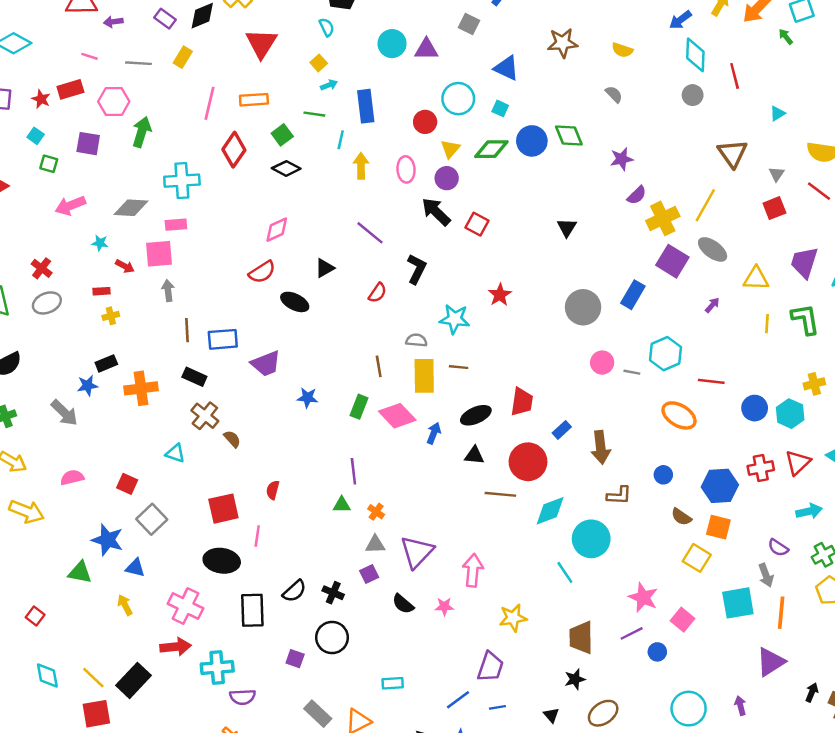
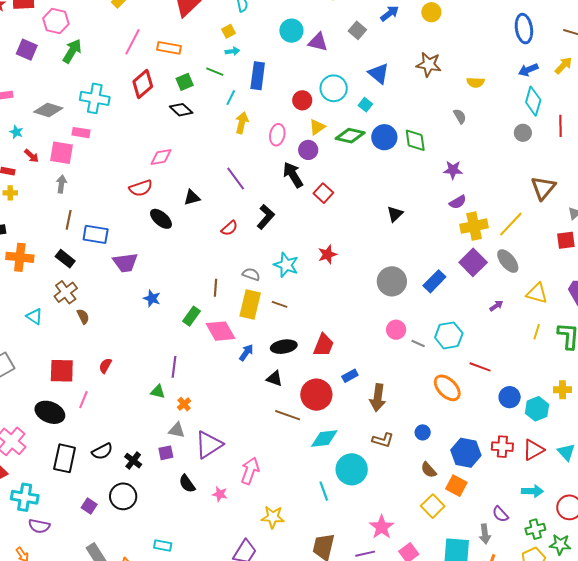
yellow semicircle: (622, 50) -> (476, 82), turned -30

